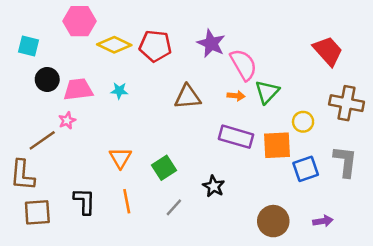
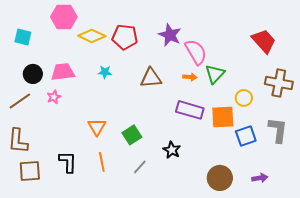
black circle: (47, 79) -> (33, 74), moved
cyan star: (119, 91) -> (105, 72), moved
brown line: (42, 140) -> (20, 101), moved

